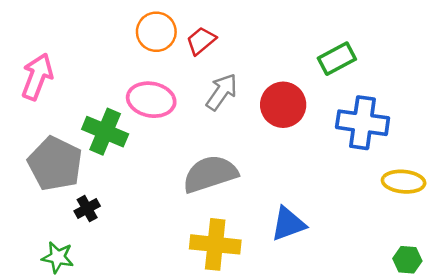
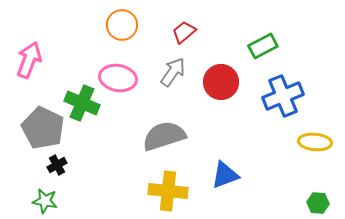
red trapezoid: (201, 41) -> (184, 32), moved
blue cross: (363, 123) -> (283, 96), turned -30
black cross: (87, 209) -> (57, 165), moved

